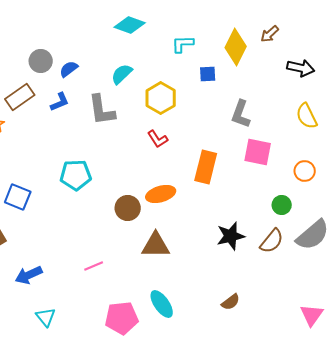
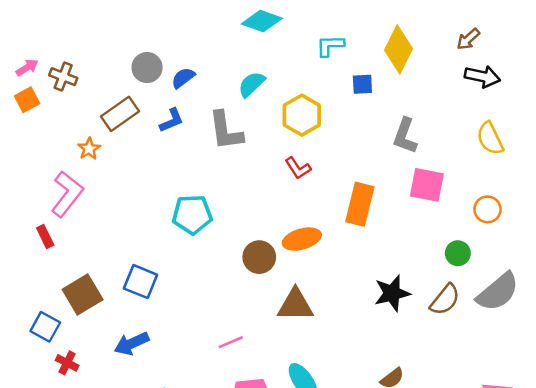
brown arrow: (270, 34) -> (468, 39), moved
blue square: (18, 197) -> (141, 282), moved
pink line: (94, 266) -> (231, 342), moved

